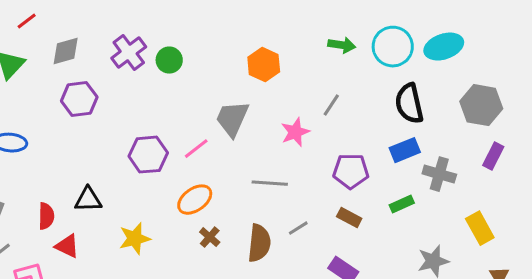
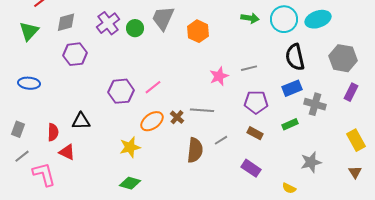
gray line: (331, 105) -> (249, 68), moved, turned 42
gray trapezoid: (232, 119) -> (163, 18), moved
yellow rectangle: (480, 228) -> (356, 140), moved
brown cross: (210, 237) -> (177, 117), moved
yellow star: (135, 239) -> (130, 147), moved

